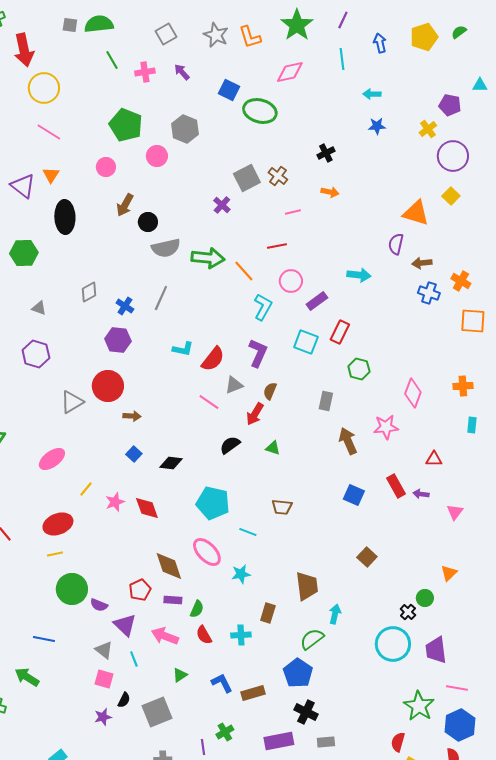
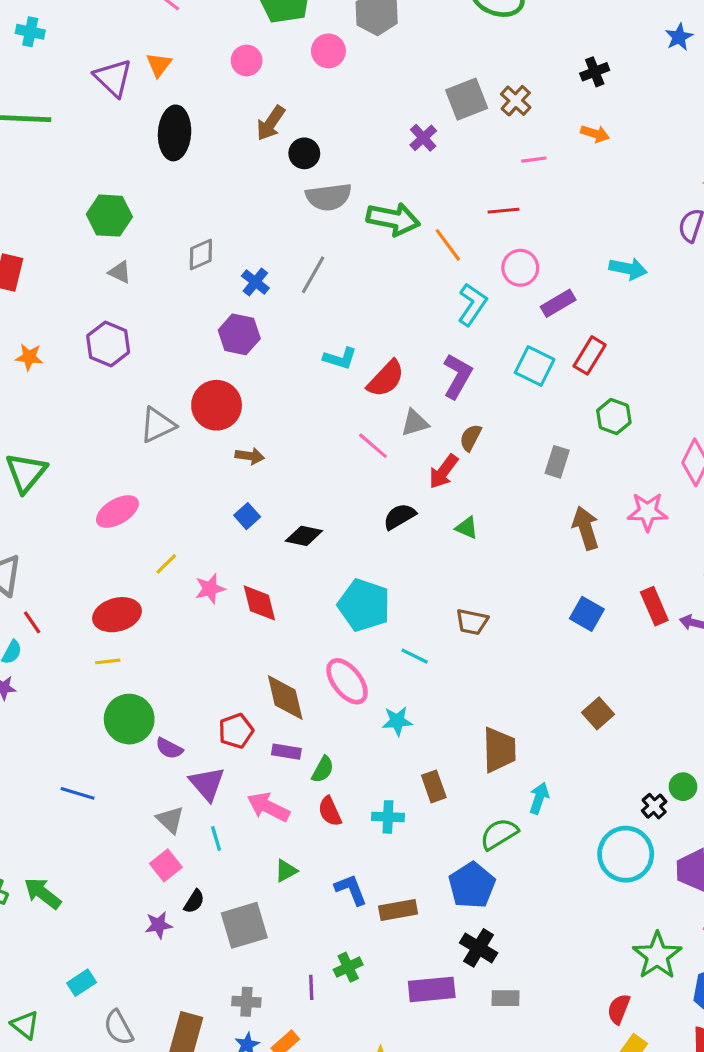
blue star: (377, 126) -> (679, 37), turned -30
green hexagon: (24, 253) -> (109, 216), moved
brown rectangle: (268, 613) -> (434, 786), turned -42
green arrow: (27, 677) -> (43, 893), moved
pink square: (104, 679) -> (166, 865), turned 30

